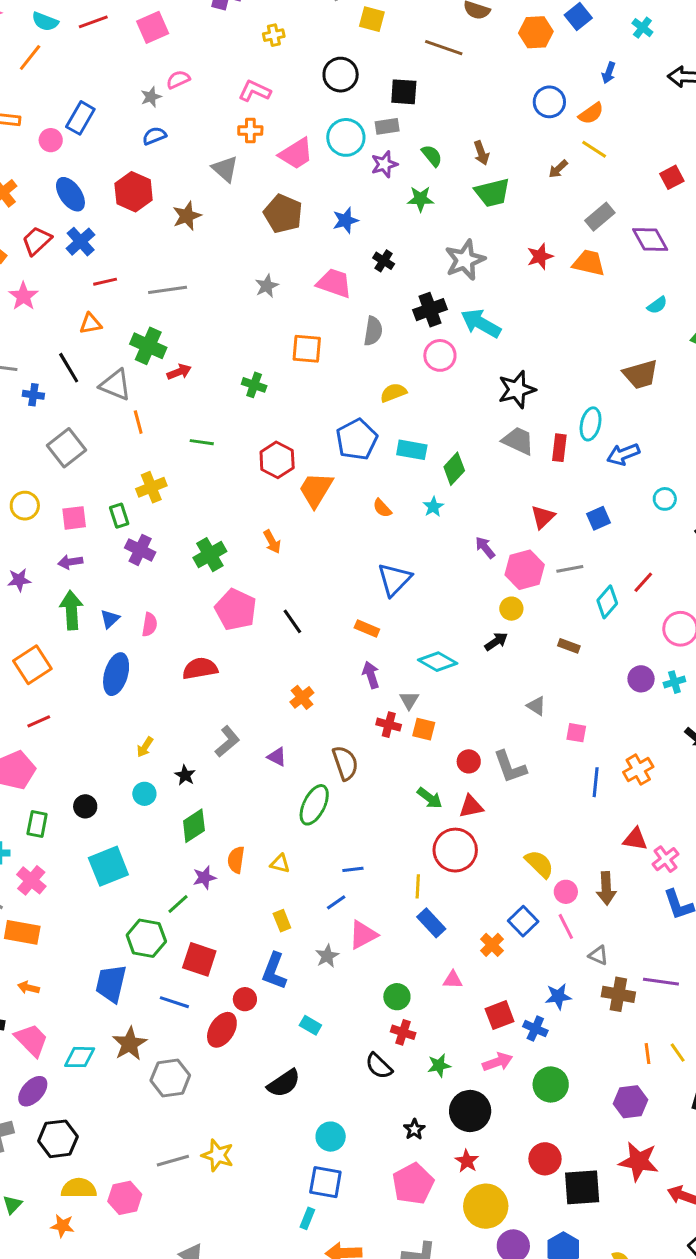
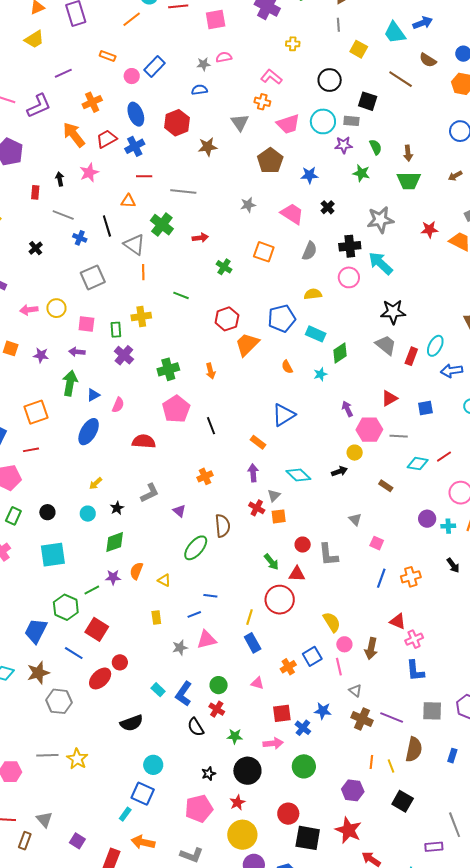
red arrow: (179, 372) -> (200, 238), moved
cyan diamond: (607, 602) -> (418, 464), turned 45
orange square: (424, 729) -> (279, 516), turned -35
blue L-shape: (274, 971) -> (184, 694), moved

